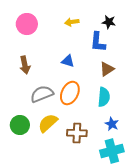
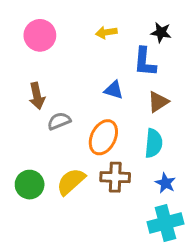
blue triangle: (68, 61) -> (114, 90), moved
gray semicircle: (42, 94) -> (59, 121), moved, size x0.7
brown cross: (77, 133) -> (115, 177), moved

